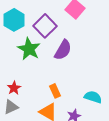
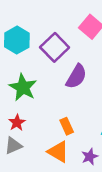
green star: (29, 49) -> (23, 87), moved

